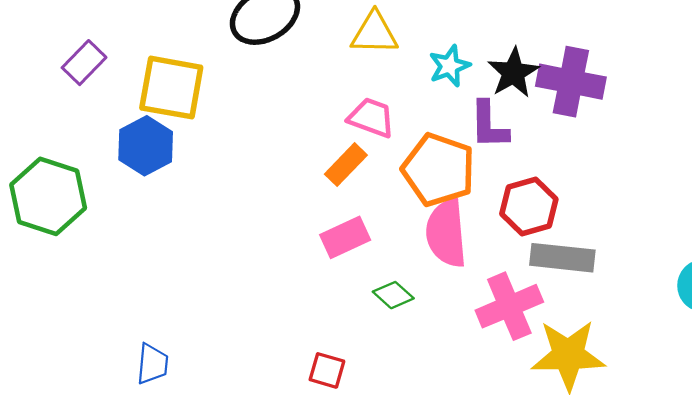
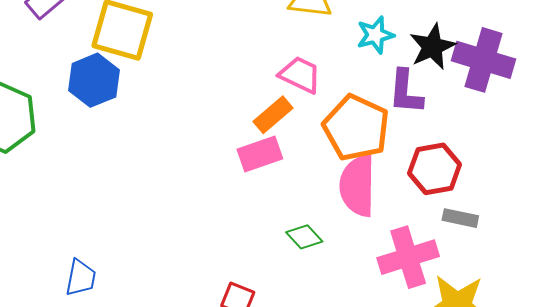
pink rectangle: (345, 237) -> (260, 154), moved
gray rectangle: (562, 258) -> (460, 218), size x0.6

